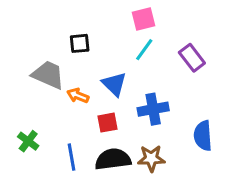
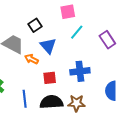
pink square: (143, 19) -> (68, 12), moved
black square: (80, 43) -> (35, 25), turned -32
blue triangle: (114, 84) -> (48, 46), moved

